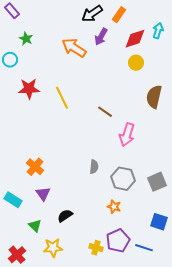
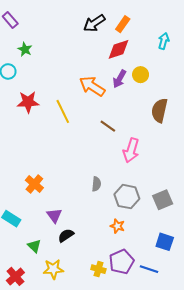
purple arrow: (101, 37) -> (120, 79), moved
red diamond: (135, 39) -> (118, 49), moved
orange arrow: (74, 48) -> (92, 86), moved
purple triangle: (43, 194) -> (54, 215), moved

